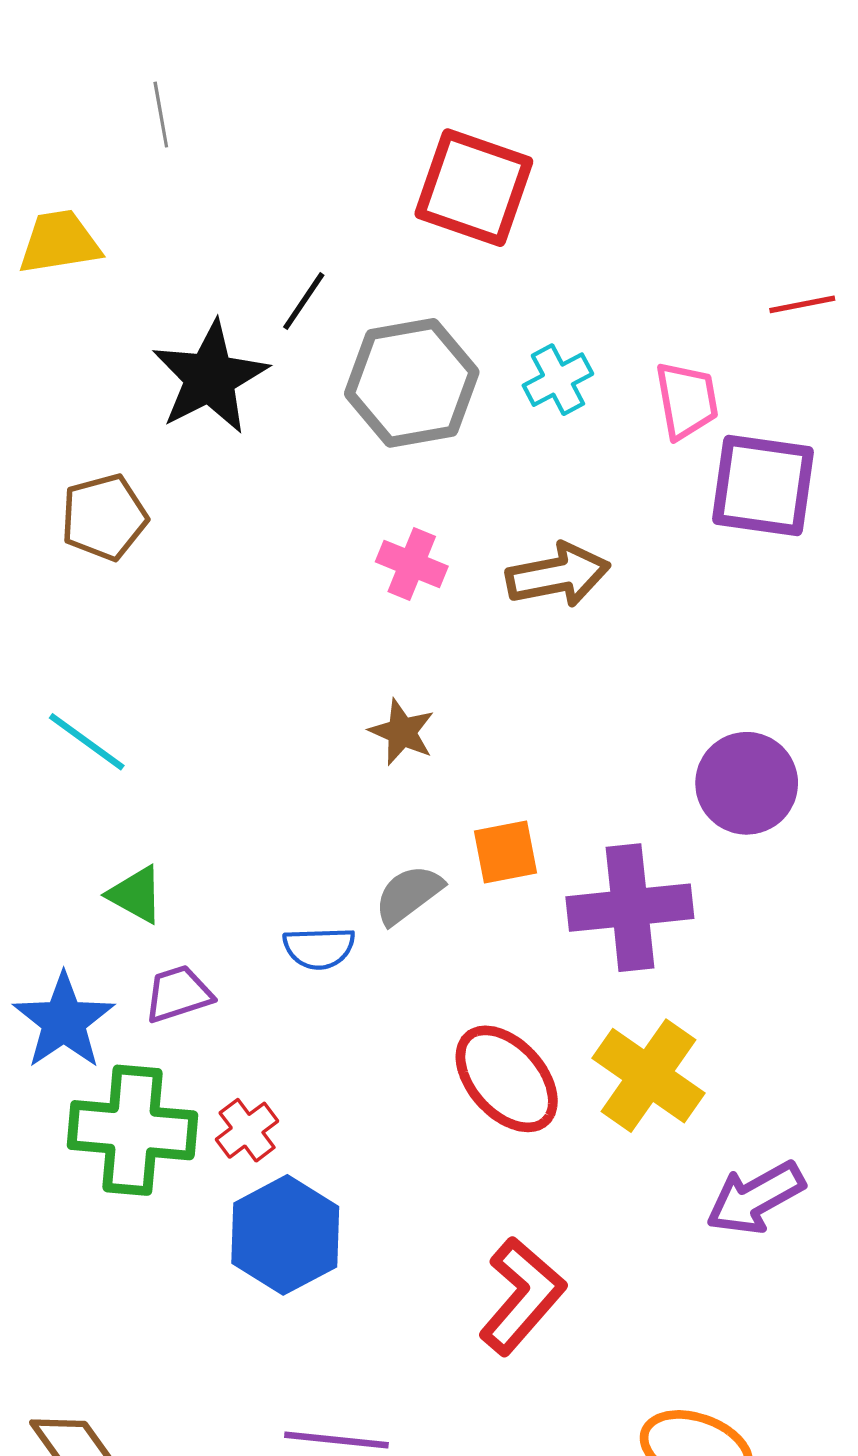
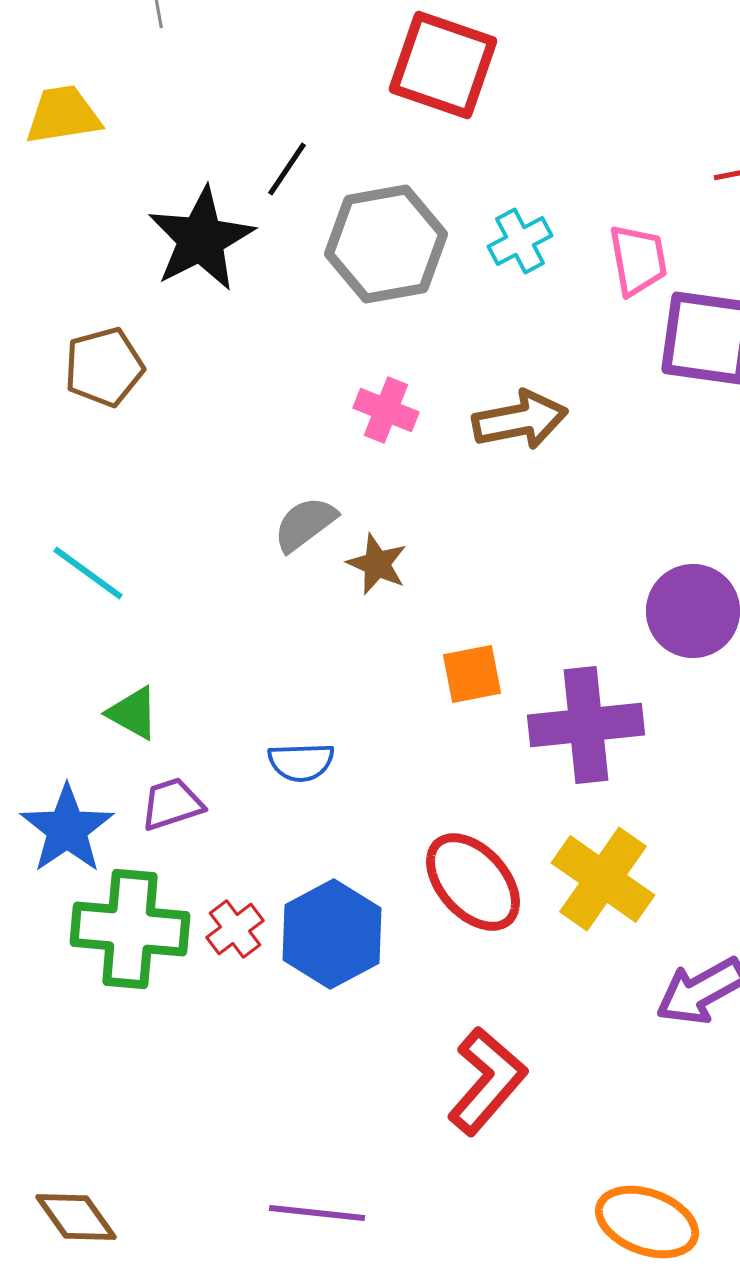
gray semicircle: (408, 895) -> (305, 524), moved
blue hexagon: (285, 1235) -> (332, 934), moved

